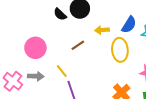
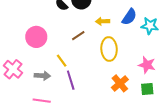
yellow ellipse: (120, 50) -> (109, 49), moved
gray arrow: (36, 76) -> (42, 76), moved

